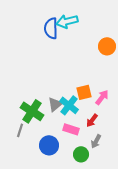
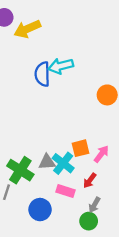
gray triangle: (55, 104) -> (47, 162), turned 35
green circle: (81, 154) -> (89, 221), moved

